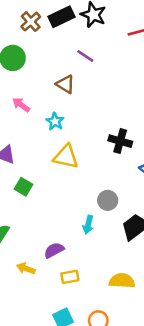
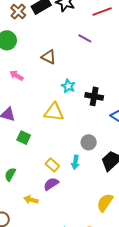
purple line: (85, 56) -> (85, 38), moved
cyan star: (55, 121) -> (68, 86), moved
yellow rectangle: (70, 277) -> (52, 165), moved, turned 56
yellow semicircle: (122, 281) -> (105, 203), turned -54

